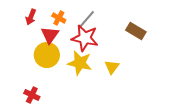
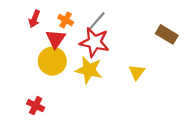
brown rectangle: (136, 31) -> (167, 34), moved
yellow triangle: (112, 67) -> (137, 72), moved

